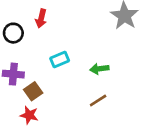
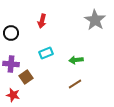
red arrow: (41, 18) -> (42, 21), moved
red star: (29, 115) -> (13, 95), moved

